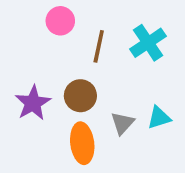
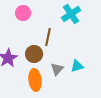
cyan cross: (148, 43) -> (71, 14), moved
brown line: (99, 46) -> (48, 37), moved

